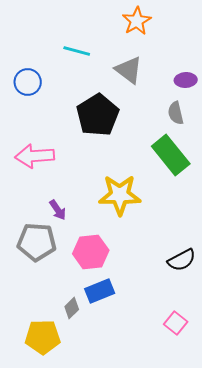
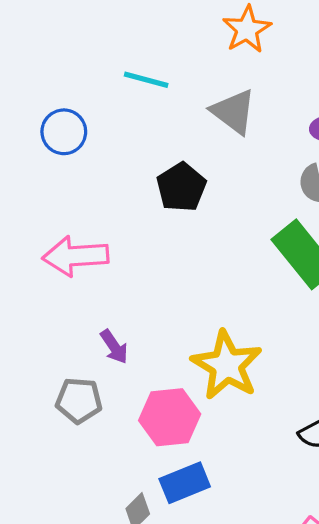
black pentagon: (98, 115) -> (181, 187), size x0.7
yellow star: (120, 195) -> (227, 365), moved, turned 30
gray pentagon: (37, 242) -> (79, 400), size x0.7

